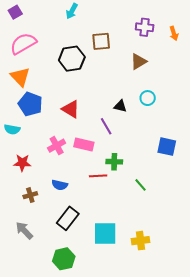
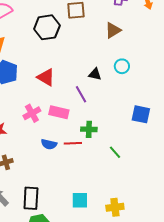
blue semicircle: (60, 185) -> (49, 144), moved
black rectangle: (68, 218) -> (31, 198), moved, turned -35
cyan square: (105, 233) -> (80, 200), size x0.7

